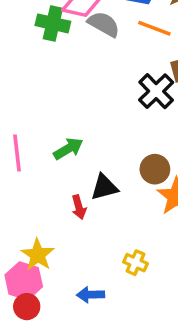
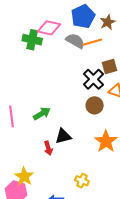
gray semicircle: (104, 24) -> (75, 41), moved
orange line: (154, 28) -> (92, 42), turned -36
brown circle: (155, 169) -> (95, 105), moved

